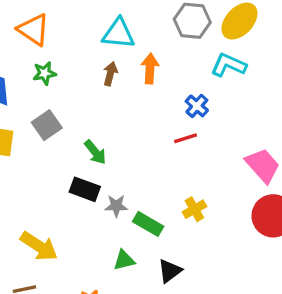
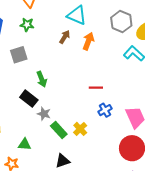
blue cross: (197, 106) -> (105, 110), moved
yellow cross: (194, 209) -> (80, 129), moved, turned -32
green triangle: (124, 260) -> (24, 144), moved

